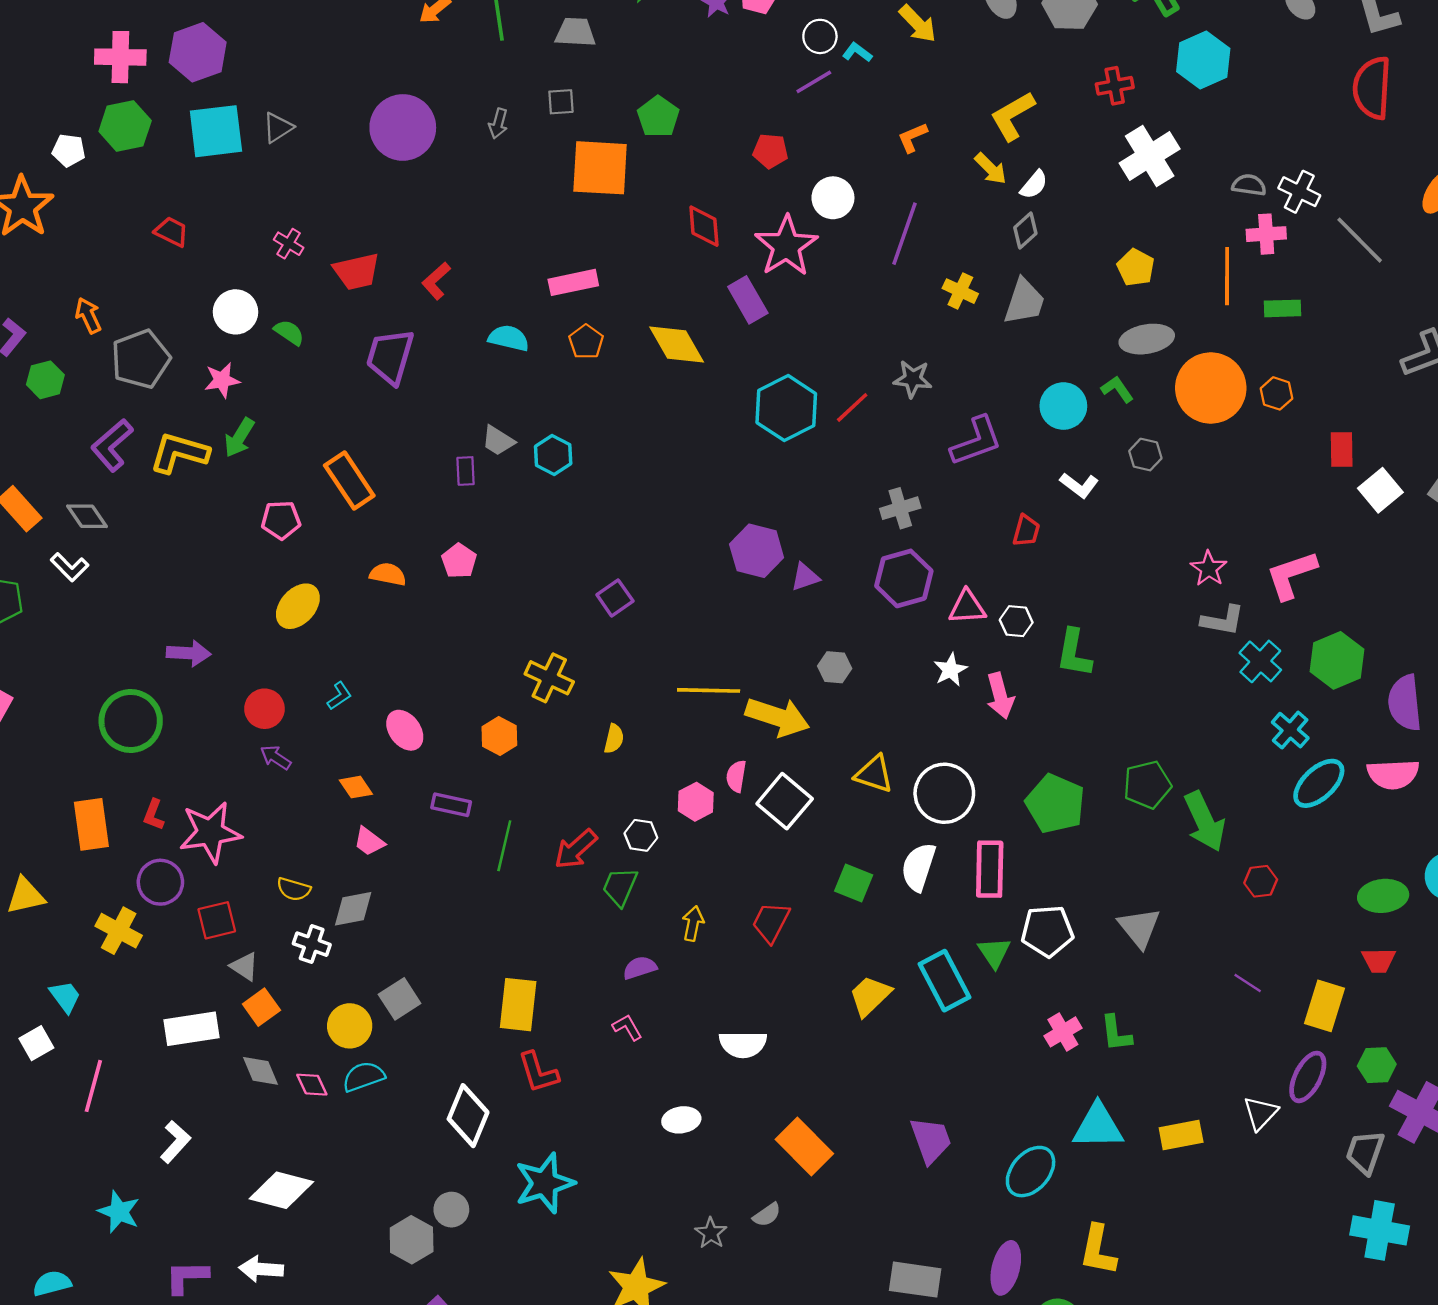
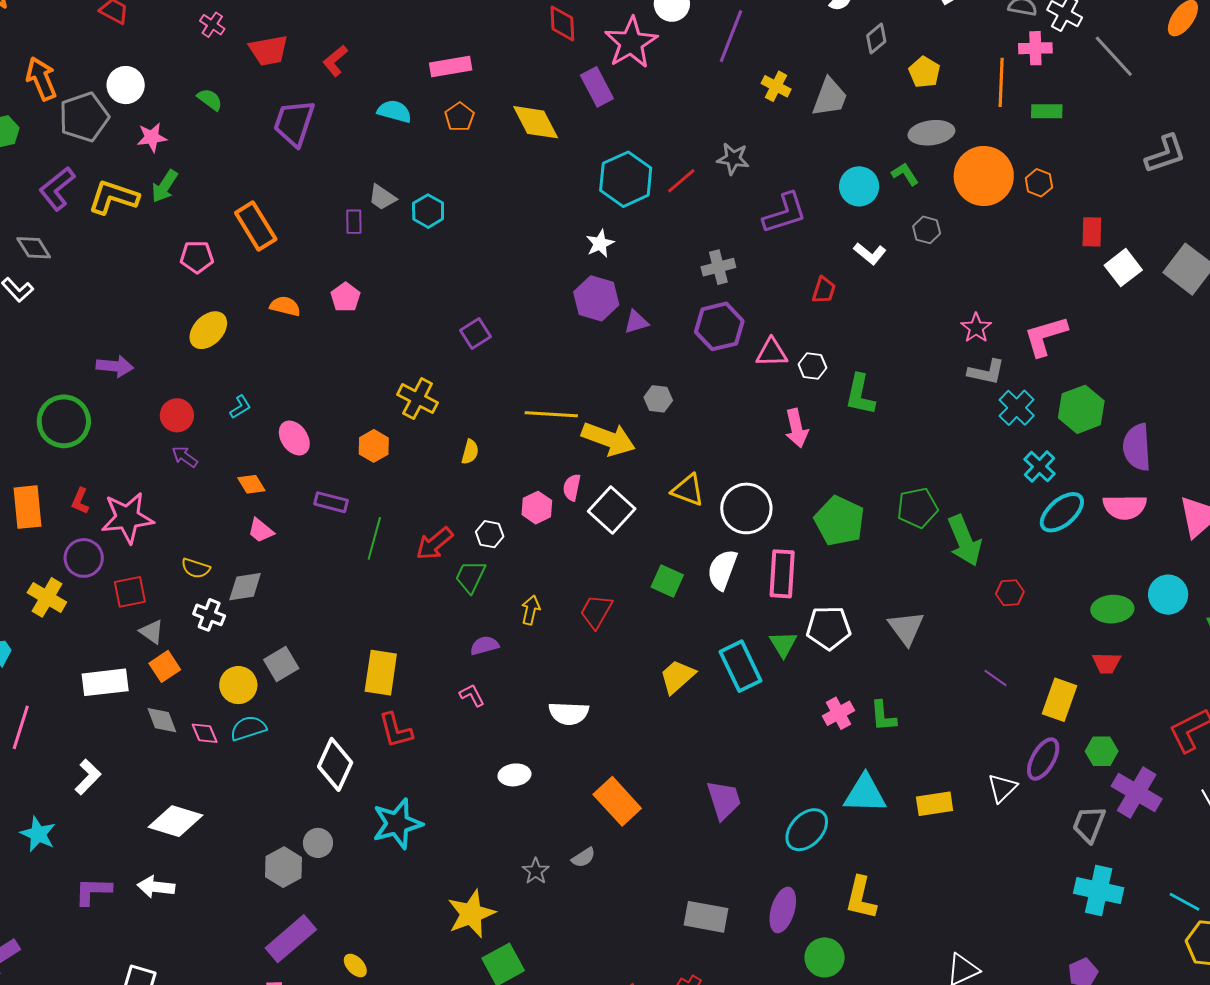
gray diamond: (1025, 230) -> (876, 38), moved
white circle: (235, 312) -> (126, 85), moved
orange arrow: (88, 315) -> (41, 79), size x1.4
white star: (950, 670) -> (600, 244), moved

